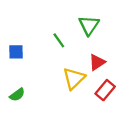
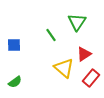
yellow triangle: (74, 78) -> (64, 68), turned -35

